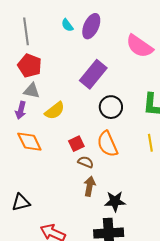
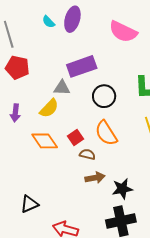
purple rectangle: (93, 74) -> (82, 66), turned 40
gray triangle: (32, 91) -> (62, 88), moved
orange diamond: (29, 142) -> (45, 141), moved
brown arrow: (90, 186) -> (95, 178), turned 78

